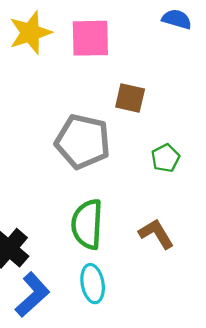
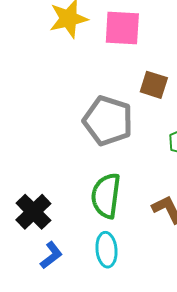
blue L-shape: (32, 295) -> (51, 255), size x0.7

